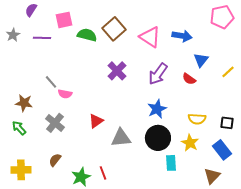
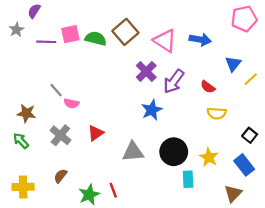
pink square: (64, 20) -> (70, 34), moved
gray star: (13, 35) -> (16, 30), moved
blue triangle: (201, 60) -> (233, 64), moved
purple cross: (117, 71) -> (146, 71), moved
blue star: (157, 109) -> (152, 110), moved
yellow semicircle: (197, 119) -> (217, 113), moved
red triangle: (96, 121) -> (96, 133), moved
black square: (227, 123) -> (250, 135), turned 32

